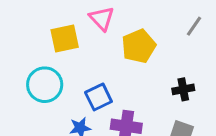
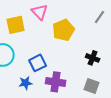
black cross: (183, 89) -> (93, 58), turned 32

